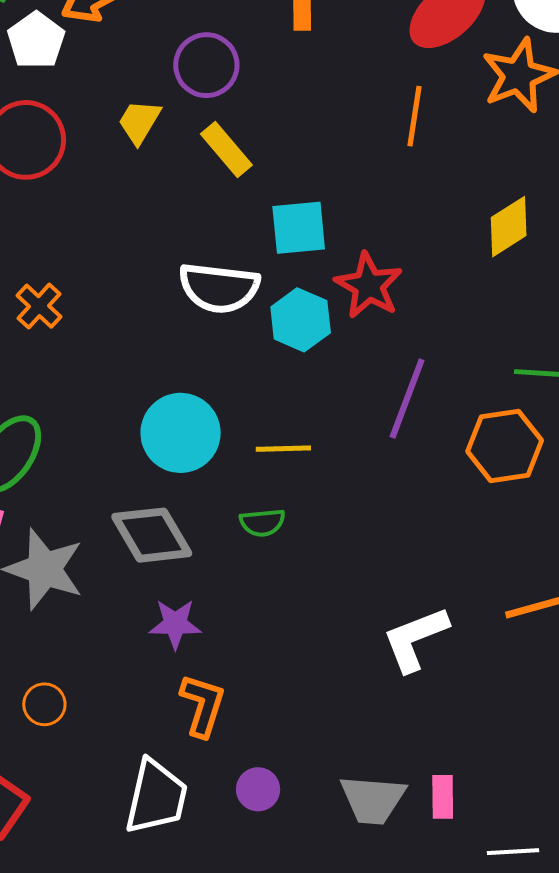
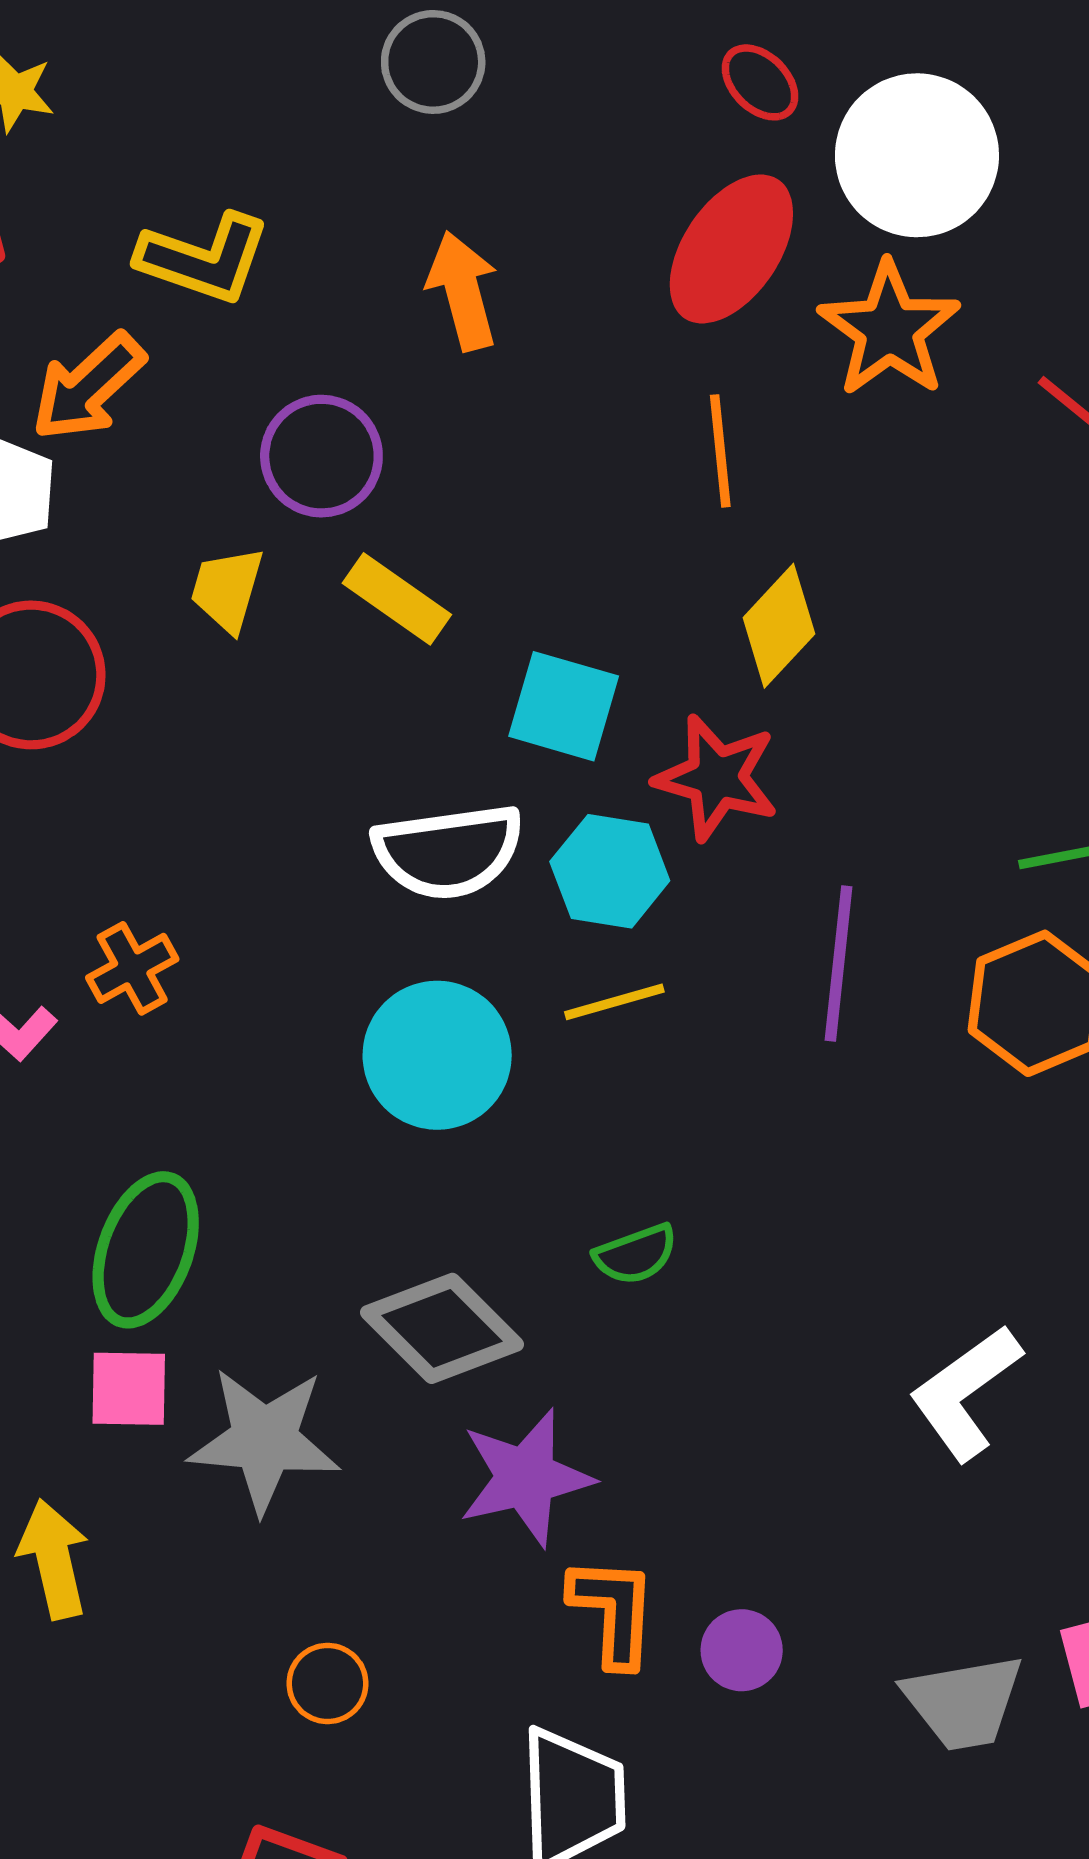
yellow diamond: (509, 227) -> (779, 626), moved
cyan square: (299, 228) -> (564, 706), turned 36
orange cross: (39, 306) -> (132, 968), turned 33
cyan circle: (181, 433) -> (437, 1055), moved
yellow line: (283, 449) -> (614, 1002), moved
purple star: (175, 624) -> (526, 1478), size x1.4
purple circle: (258, 789) -> (742, 1650), moved

